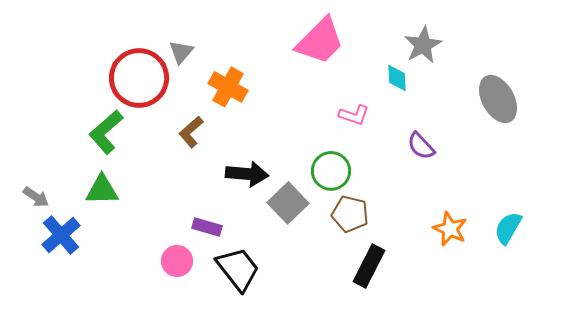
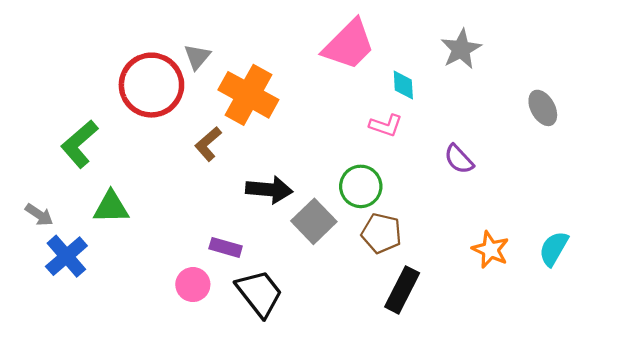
cyan diamond: (397, 78) -> (403, 85), moved
orange cross: (228, 87) -> (248, 95), size x1.4
gray ellipse: (498, 99) -> (543, 108), size x0.7
green L-shape: (106, 132) -> (79, 144), moved

